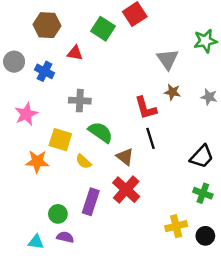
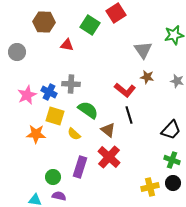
blue cross: (44, 71) -> (49, 92), moved
red L-shape: (146, 108) -> (125, 90), turned -35
black circle: (205, 236) -> (173, 183), moved

